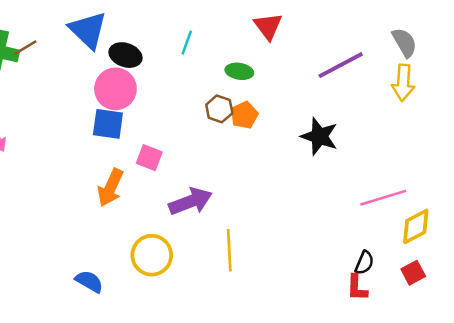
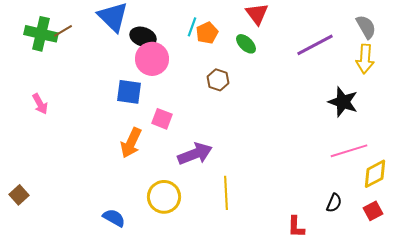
green ellipse: (239, 71) -> (246, 44), moved, turned 35
pink circle: (115, 89) -> (152, 59), moved
orange pentagon: (244, 115) -> (207, 33), moved
black star: (319, 136) -> (343, 102), moved
red L-shape: (357, 288) -> (296, 227), moved

